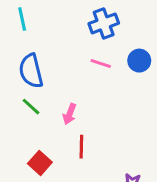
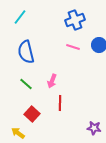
cyan line: (22, 19) -> (20, 17), turned 49
green line: (31, 107) -> (26, 84), moved

